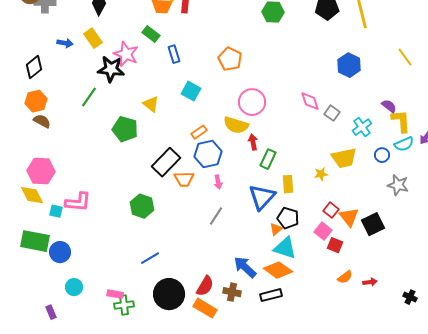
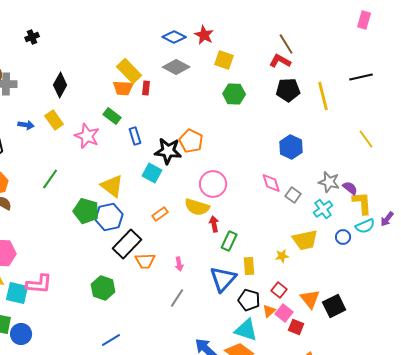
blue hexagon: (349, 65) -> (291, 147), moved
black star: (111, 69) -> (168, 151), moved
yellow triangle: (151, 104) -> (112, 186), size x1.4
blue hexagon: (208, 154) -> (109, 217), moved
gray star: (398, 185) -> (329, 182), moved
red square: (331, 210) -> (279, 290), moved
cyan square: (56, 211) -> (17, 293), size x1.6
orange triangle: (276, 229) -> (269, 311), moved

